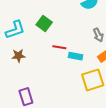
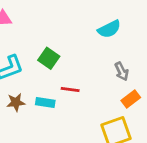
cyan rectangle: (75, 56) -> (45, 103), moved

